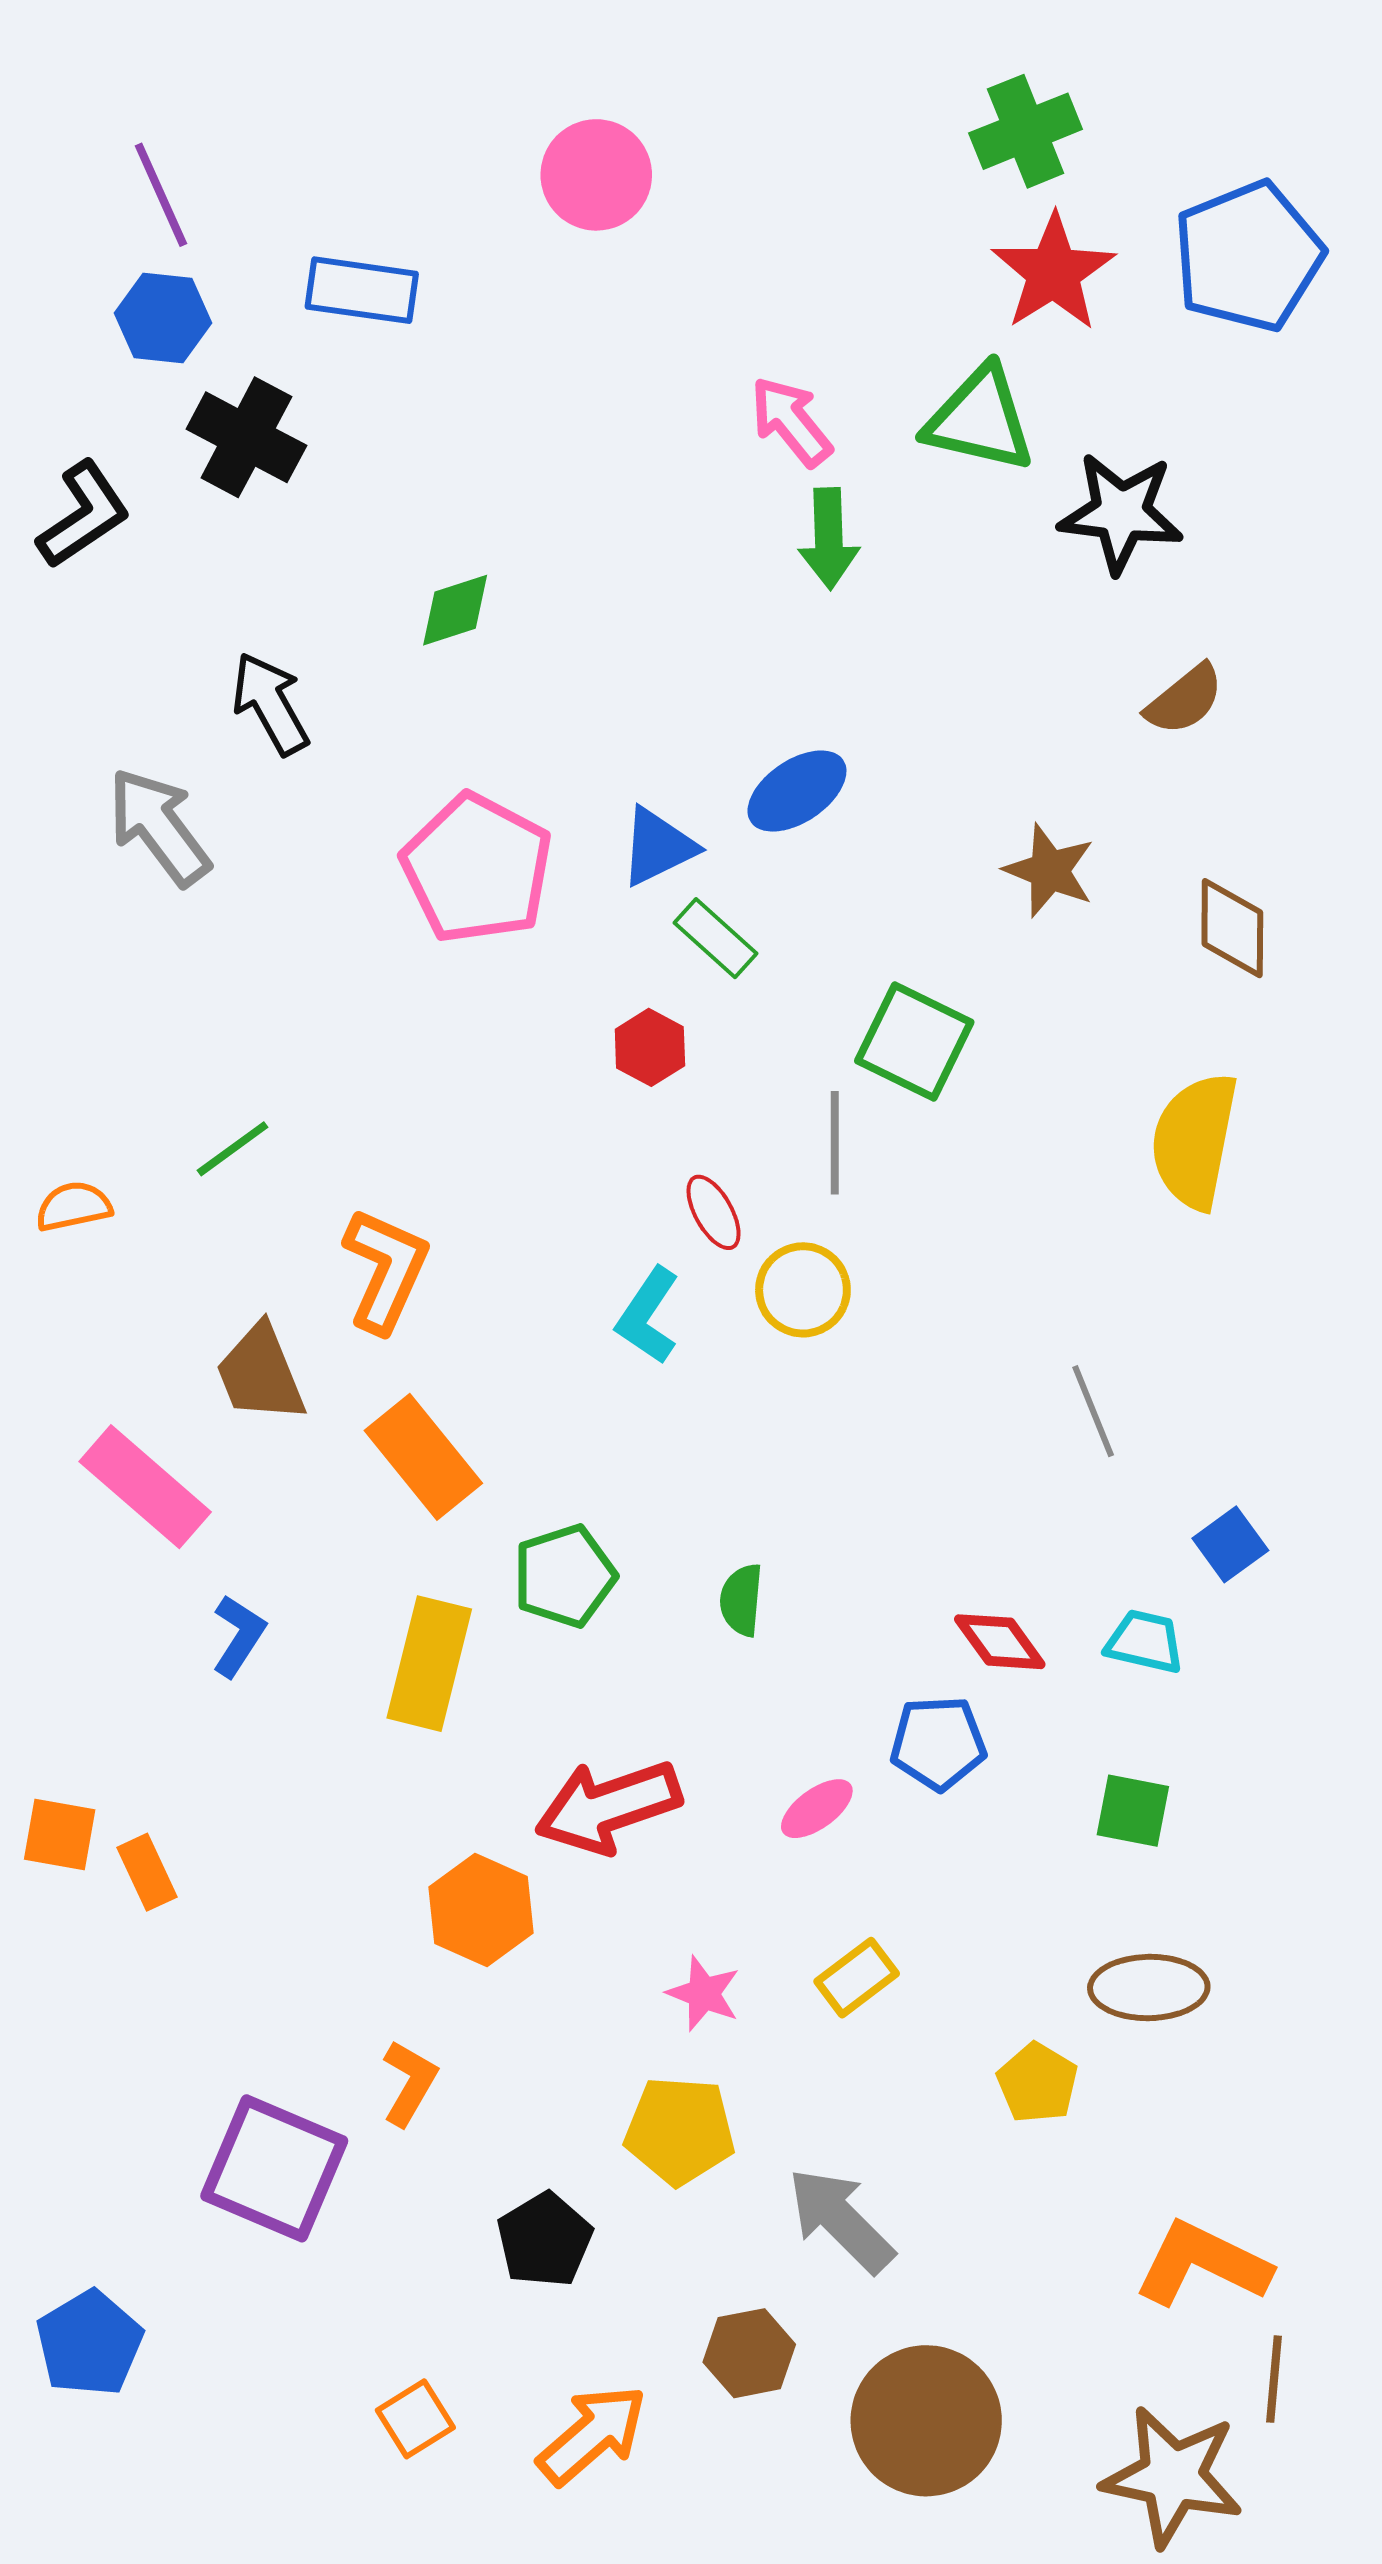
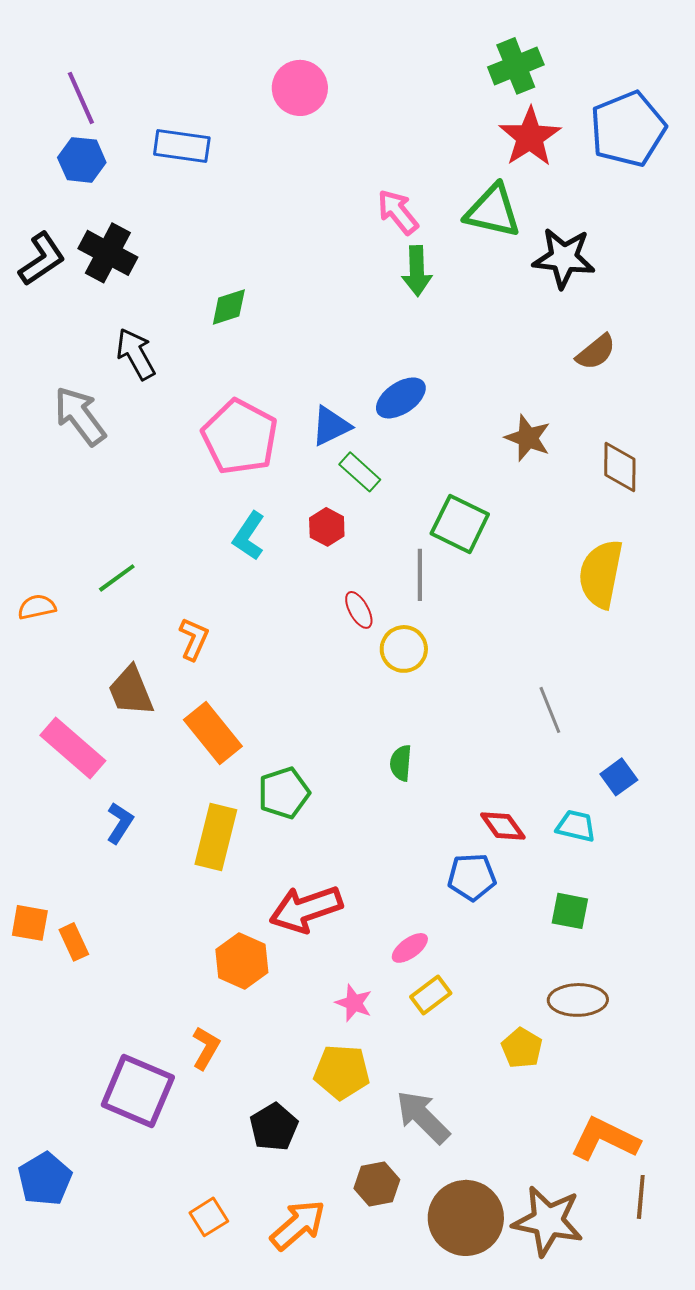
black cross: (246, 437) -> (108, 253), moved
orange L-shape: (386, 1270) -> (194, 639), size x0.7
cyan L-shape: (648, 1316) -> (249, 536), moved
green semicircle: (741, 1600) -> (401, 763), moved
pink ellipse: (817, 1809) -> (410, 948), moved
brown star: (1173, 2476) -> (548, 1221), moved

